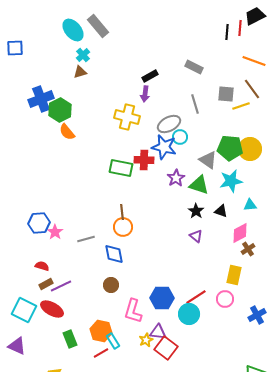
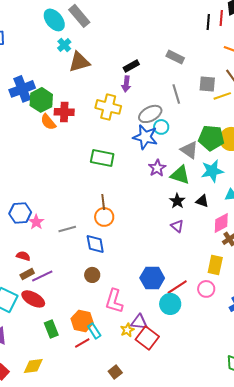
brown triangle: (80, 72) -> (79, 62), moved, size x1.6
red cross: (144, 160) -> (64, 112), moved
blue hexagon: (162, 298) -> (152, 278), moved

